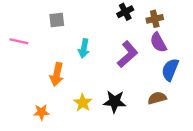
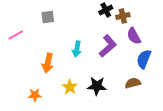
brown cross: (155, 19) -> (123, 16), moved
pink line: (19, 41) -> (16, 35), turned -42
cyan arrow: (84, 48) -> (77, 49), moved

